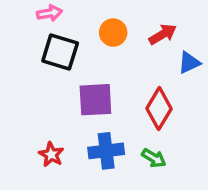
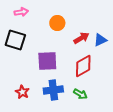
red arrow: (163, 34) -> (81, 38), moved
black square: (60, 52) -> (15, 40), moved
red diamond: (159, 109) -> (83, 66), turned 30

